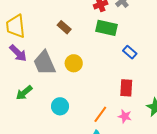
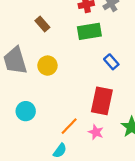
green rectangle: (107, 28) -> (89, 31), turned -30
red rectangle: (126, 88) -> (102, 101), size x1.4

